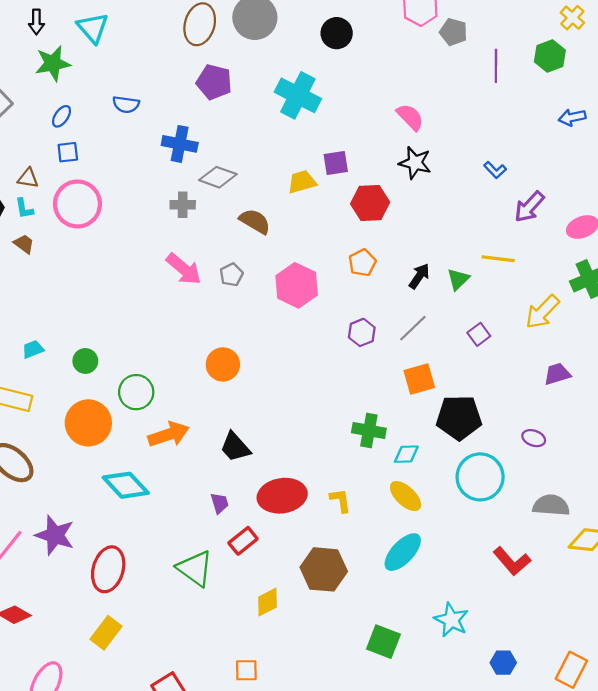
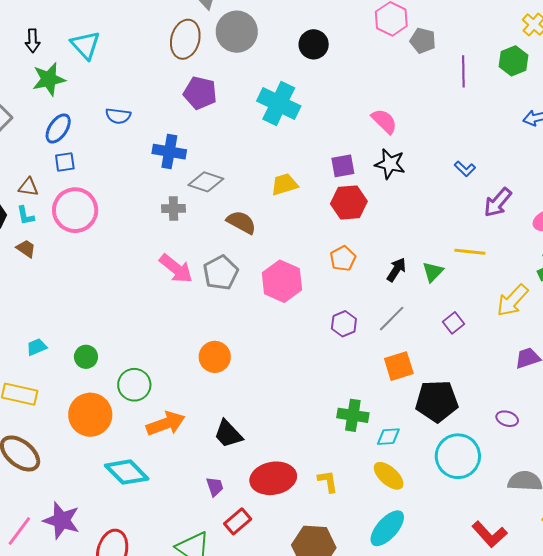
blue ellipse: (62, 116) -> (58, 128), size x1.4
purple square: (336, 163) -> (343, 166), moved
gray pentagon: (231, 275) -> (221, 273), size x1.6

